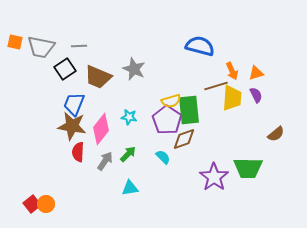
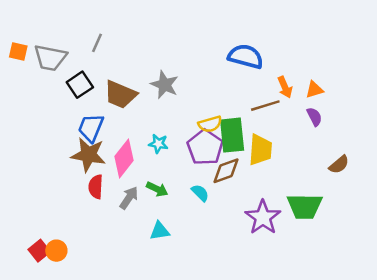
gray line: (79, 46) -> (97, 43), moved, turned -63
yellow trapezoid: (232, 98) -> (260, 150), moved
green arrow: (128, 154) -> (157, 189), turned 72

